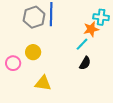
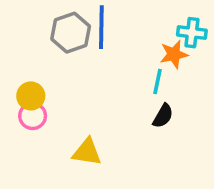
cyan line: (82, 44) -> (158, 81), turned -32
yellow circle: (33, 52) -> (31, 96), moved

